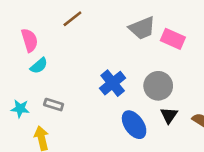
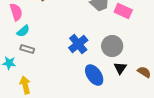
gray rectangle: (54, 105) -> (27, 49), moved

